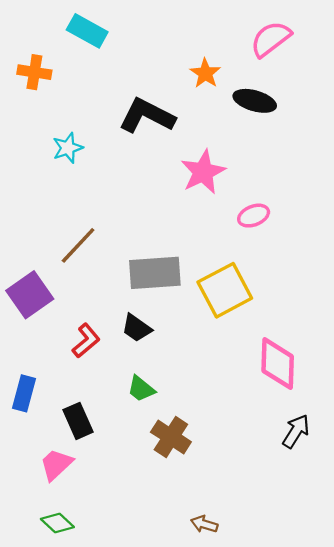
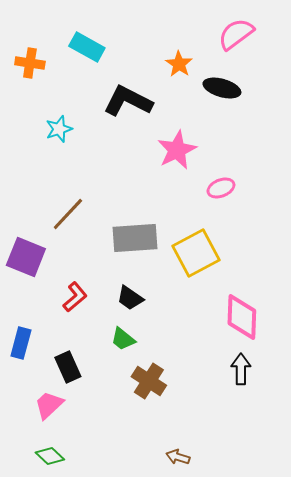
cyan rectangle: (87, 31) -> (87, 47), moved
purple square: (30, 295) -> (26, 257), turned -33
black trapezoid: (137, 328) -> (130, 298), moved
black arrow: (296, 431) -> (241, 369), moved, turned -32

